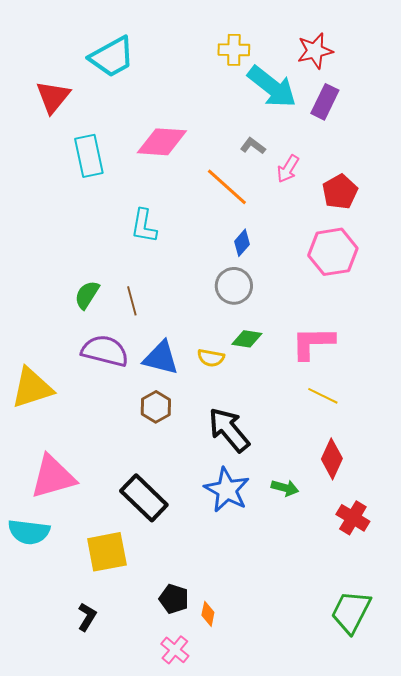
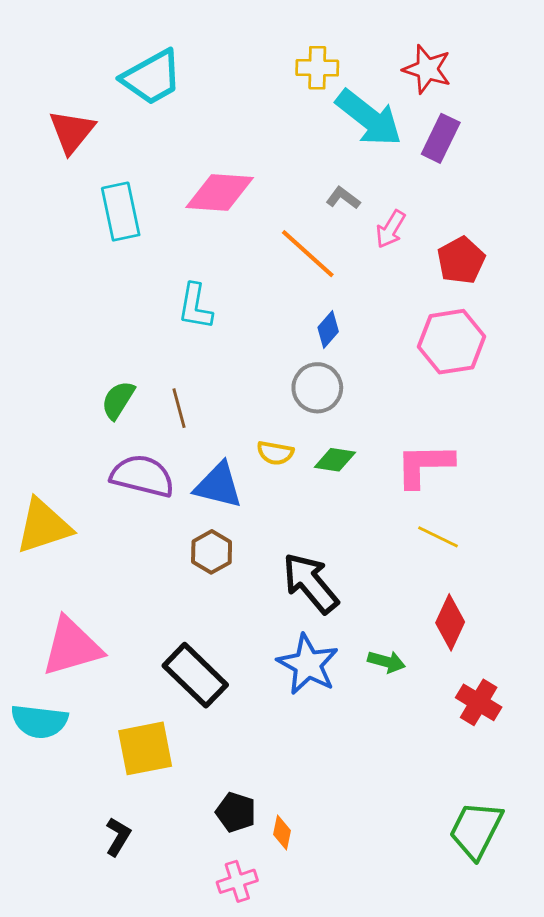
red star: (315, 51) -> (427, 69), turned 30
yellow semicircle: (211, 358) -> (275, 453), moved
pink cross: (175, 650) -> (237, 881), turned 32

